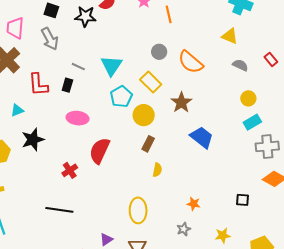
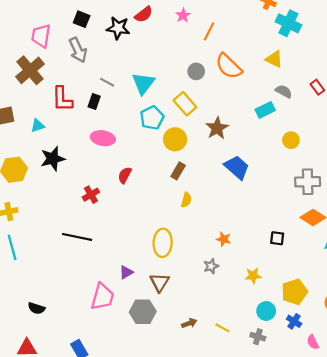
orange line: (169, 14) -> (209, 31), turned 36
orange semicircle: (191, 62) -> (229, 66), moved
yellow circle: (248, 98) -> (291, 140), moved
cyan rectangle: (252, 122) -> (265, 110), moved
red semicircle: (100, 151) -> (125, 175), size x0.6

